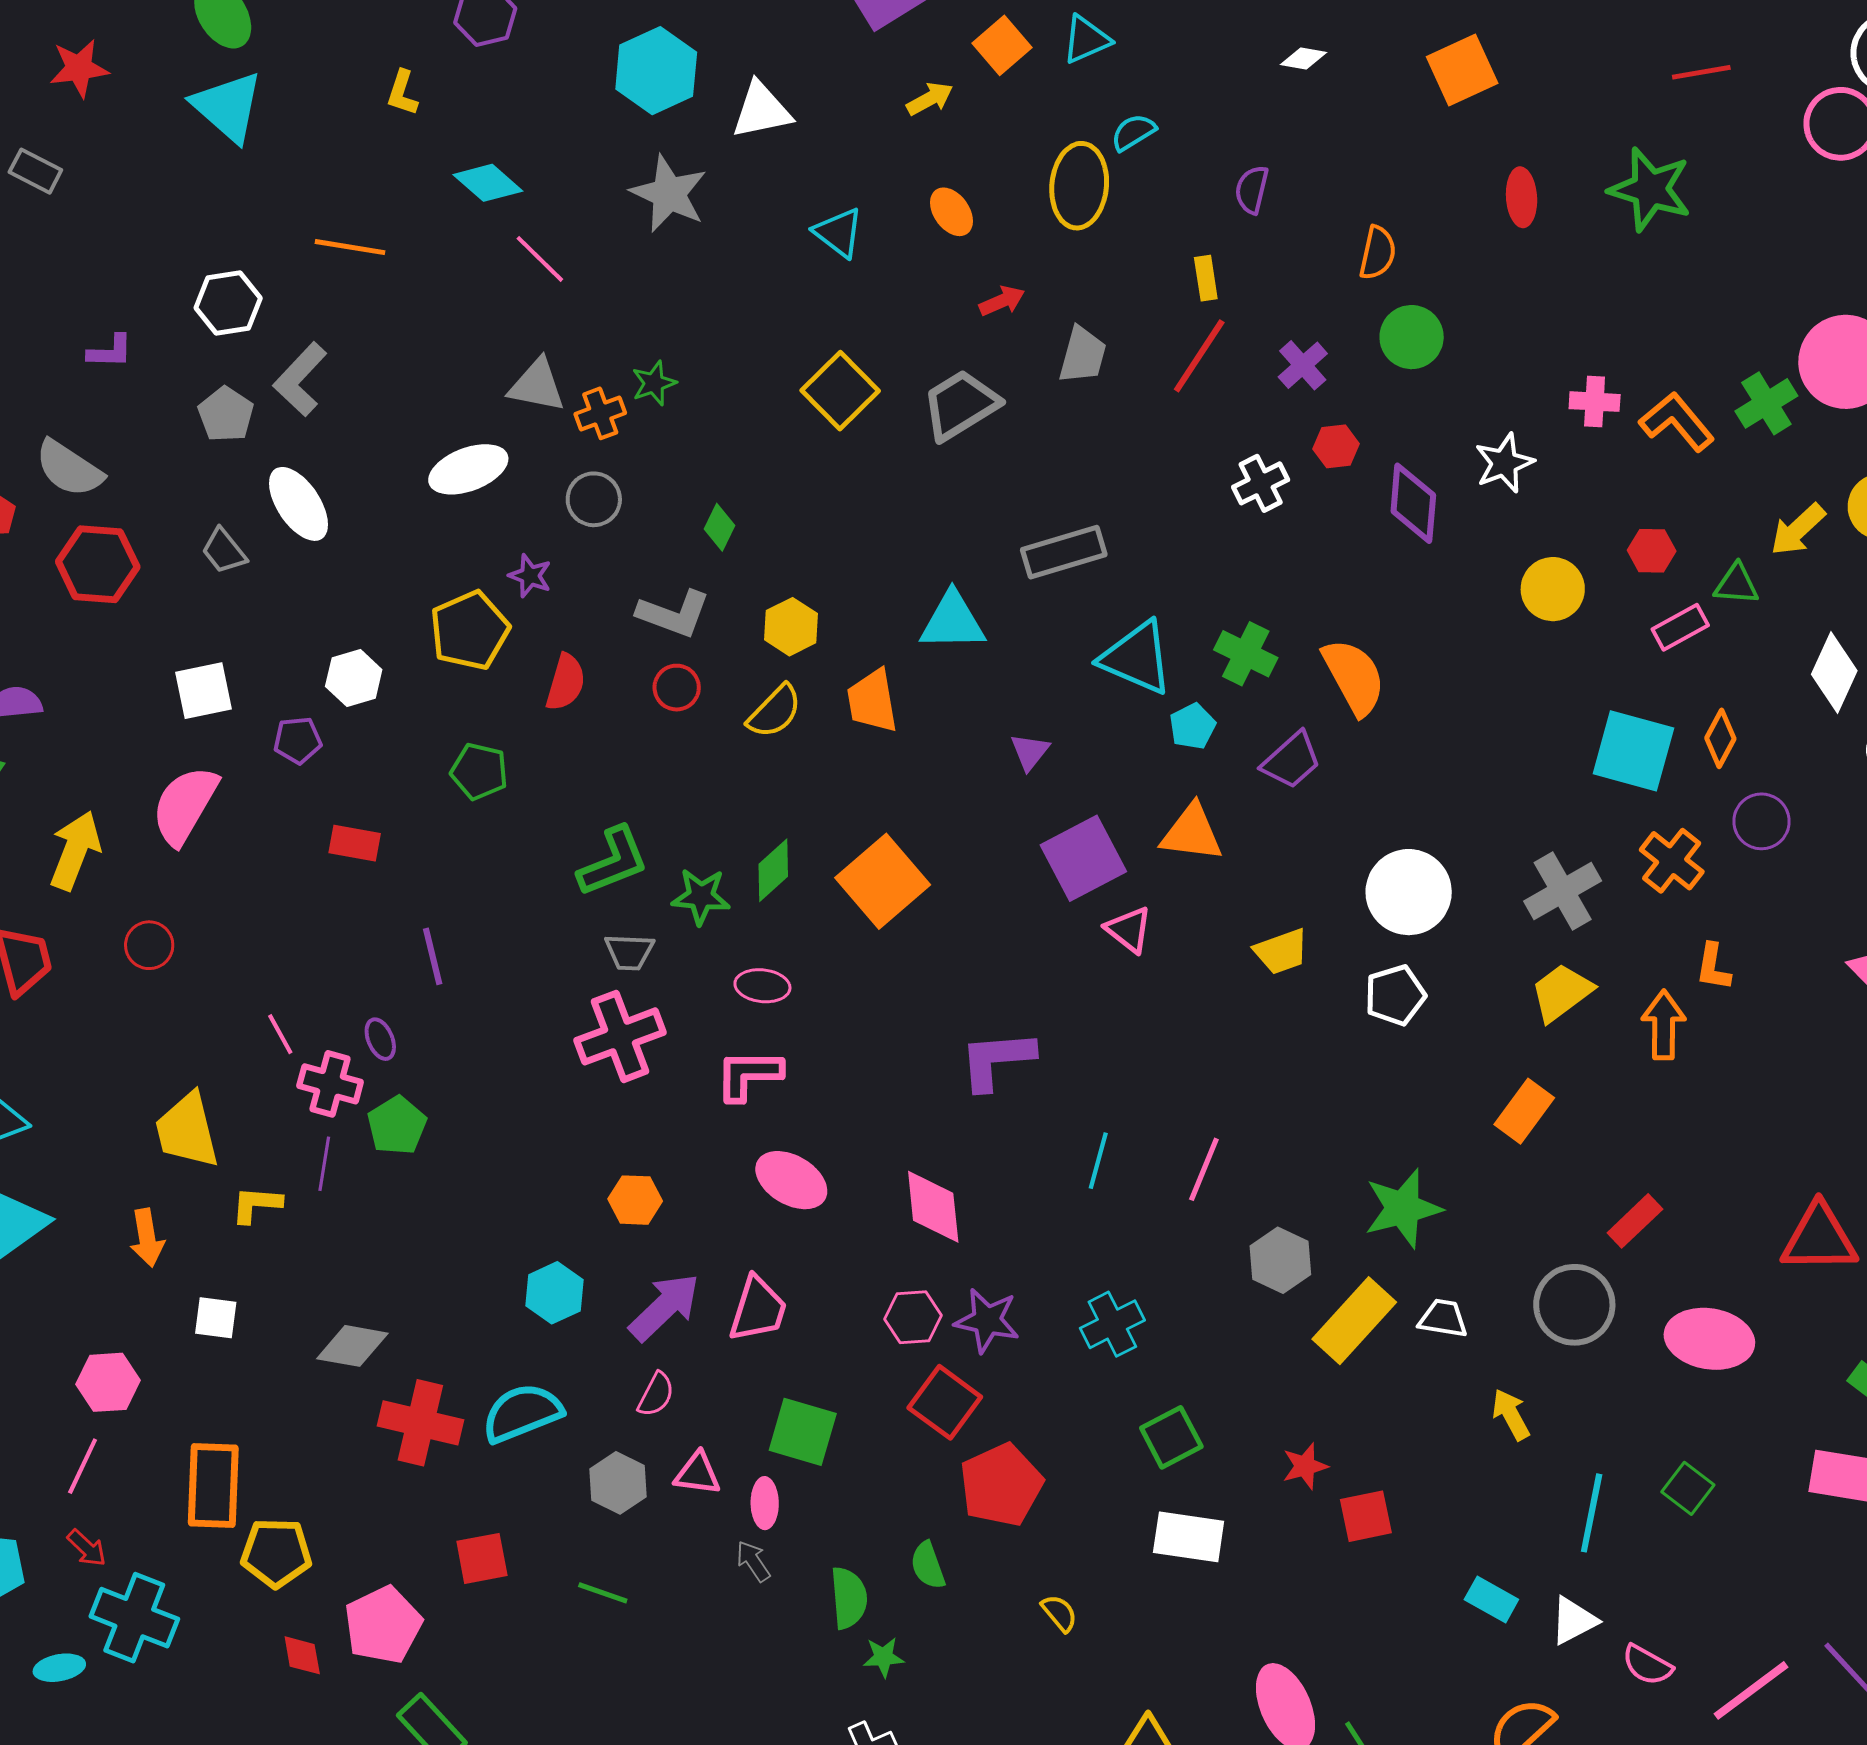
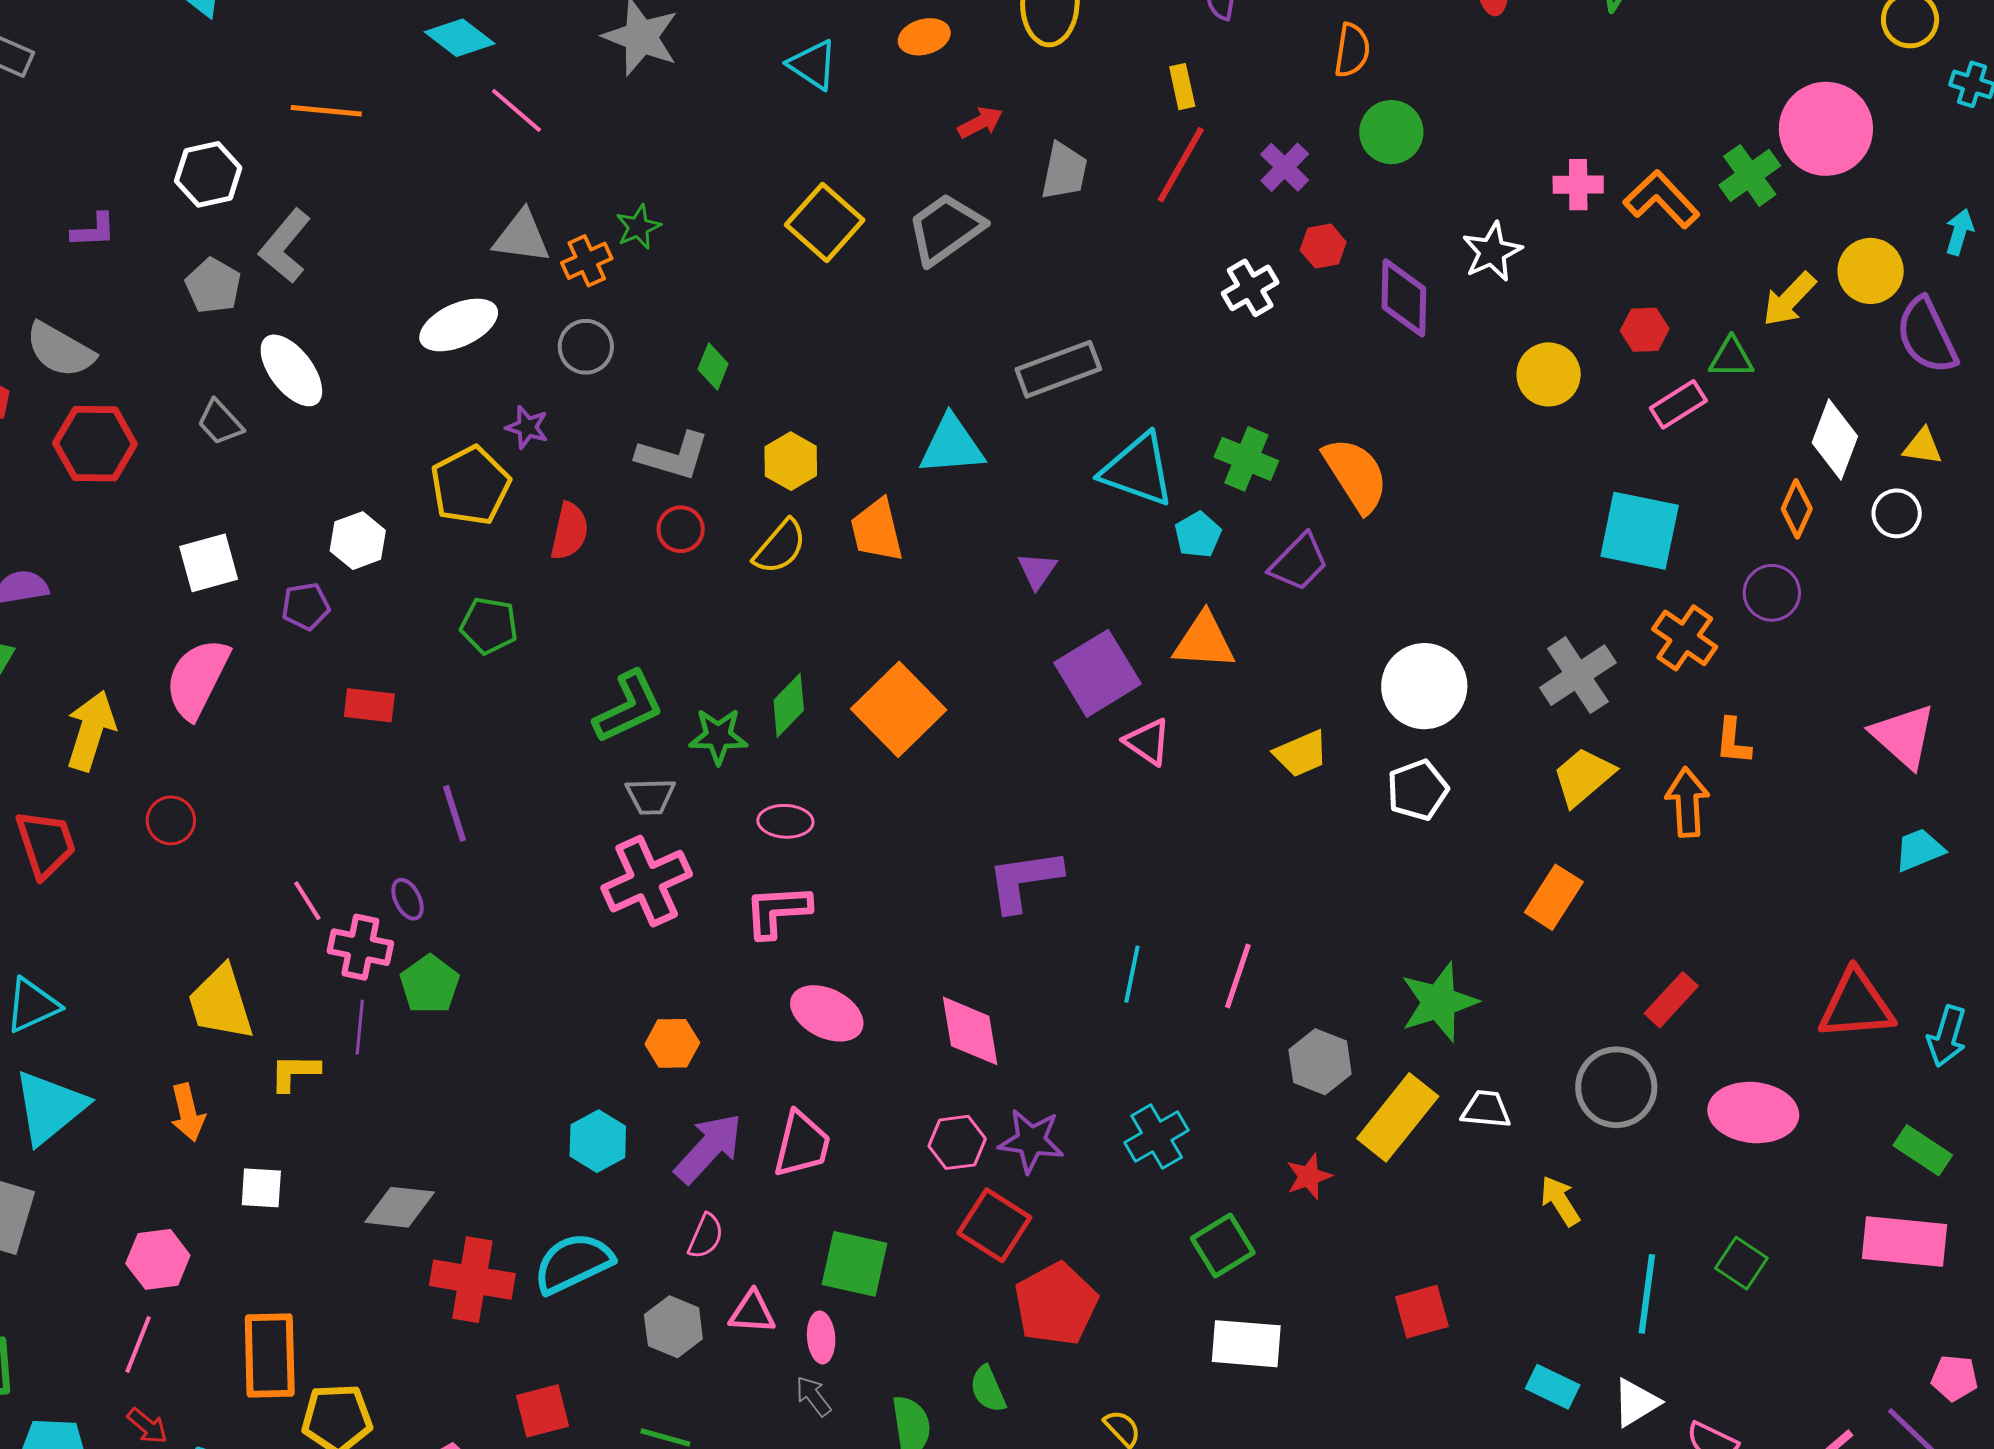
orange ellipse: (951, 212) -> (924, 37), turned -66
orange diamond: (1720, 738) -> (1797, 509), moved
red star: (1305, 1466) -> (1309, 1176), moved

